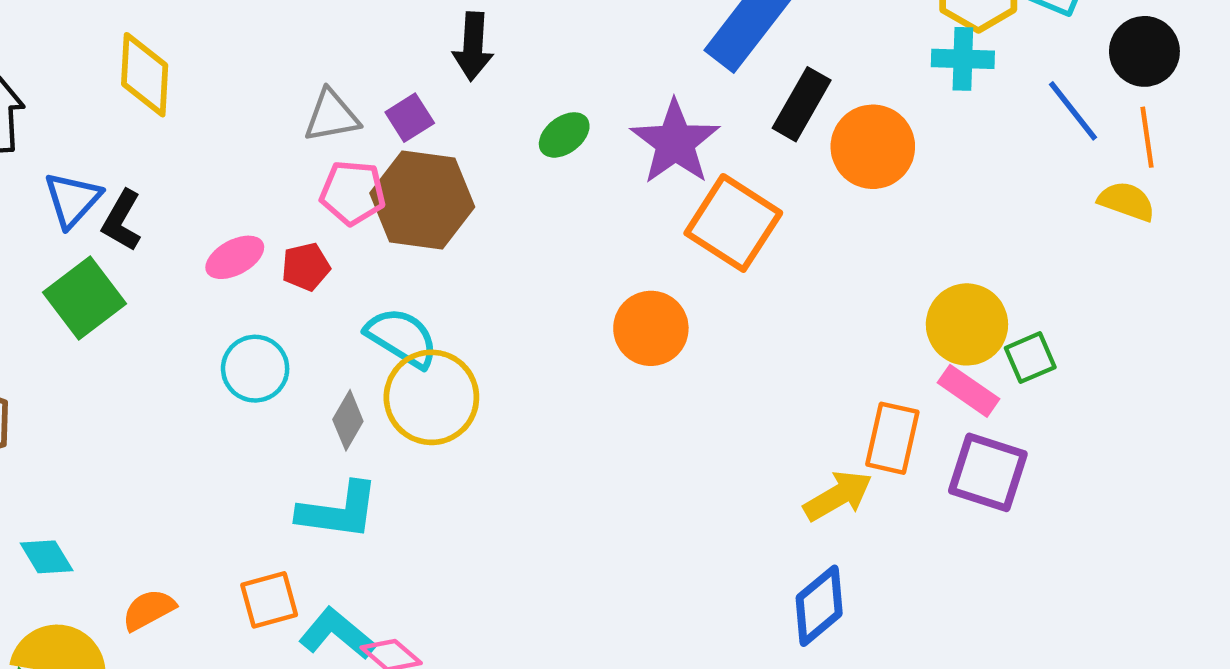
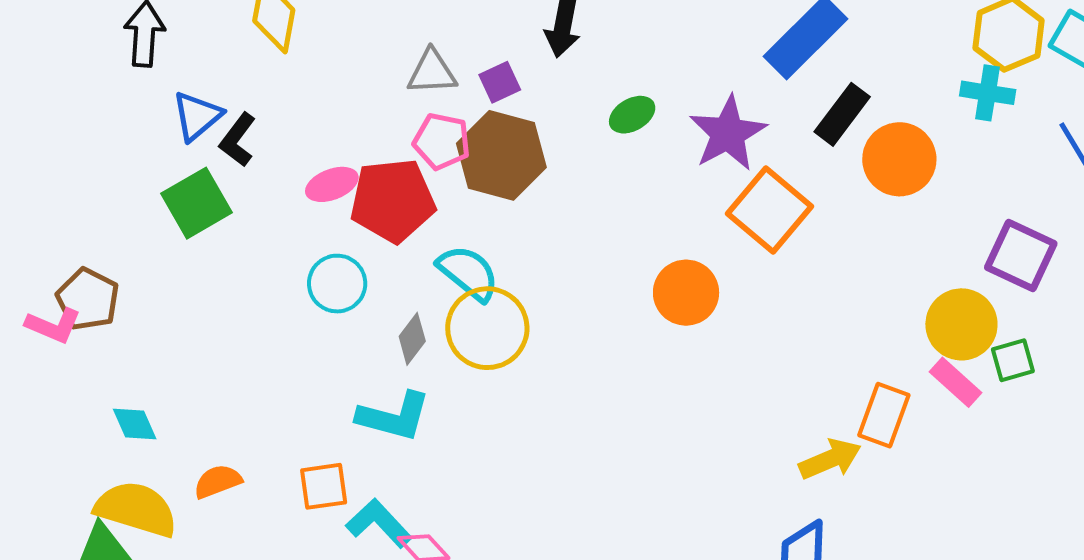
red pentagon: (306, 267) -> (393, 200), size x2.0
purple square: (988, 472) -> (1021, 255), moved

